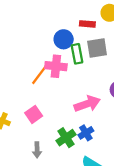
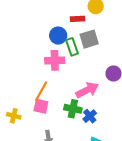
orange line: (40, 74) -> (41, 91), moved
pink square: (34, 114) -> (41, 106), turned -35
green cross: (66, 138) -> (73, 109), moved, turned -36

